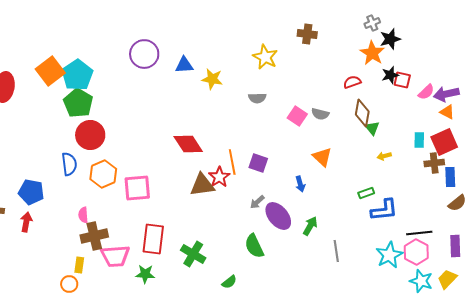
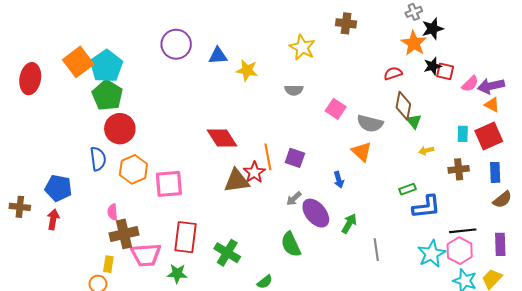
gray semicircle: (320, 114) -> (370, 123), moved, size x1.4
brown cross: (434, 163) -> (459, 169), moved

